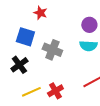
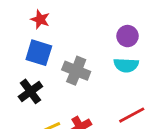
red star: (40, 13) -> (40, 19), moved

